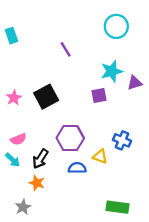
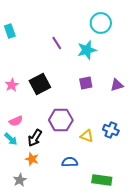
cyan star: (112, 71) -> (87, 50), moved
purple triangle: (135, 83) -> (117, 85), moved
blue cross: (122, 140) -> (111, 130), moved
blue semicircle: (77, 168) -> (70, 162), moved

